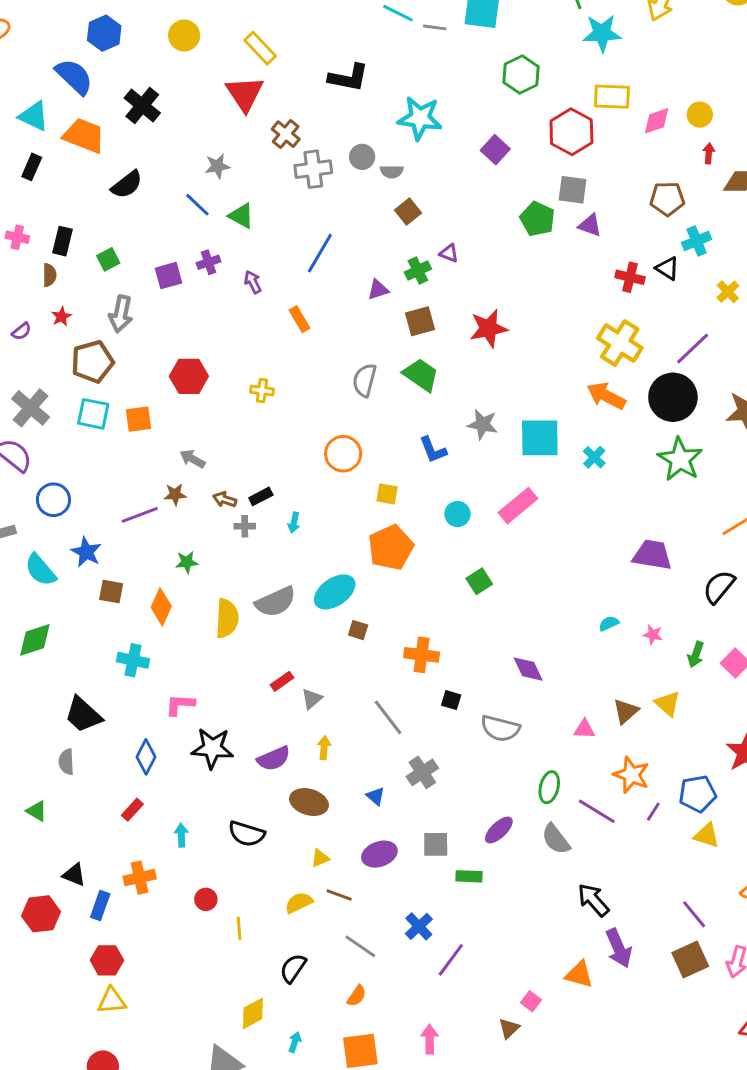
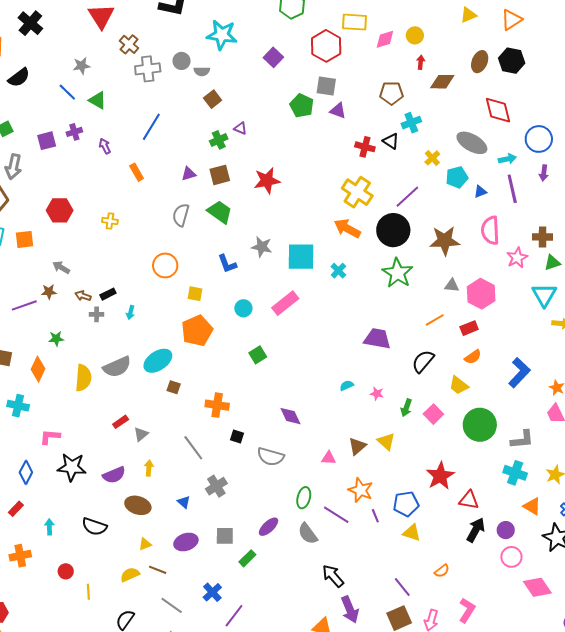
purple triangle: (378, 290) -> (189, 174), moved
purple line: (653, 812) -> (375, 516), turned -56
green rectangle: (469, 876) -> (247, 558), turned -48

